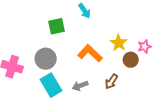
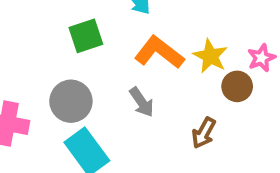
orange L-shape: (90, 53) -> (159, 52), moved
gray arrow: (80, 86) -> (142, 102), moved, turned -98

